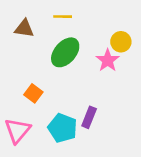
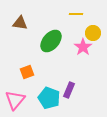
yellow line: (63, 17) -> (76, 14), moved
orange square: (33, 93) -> (27, 72), turned 32

